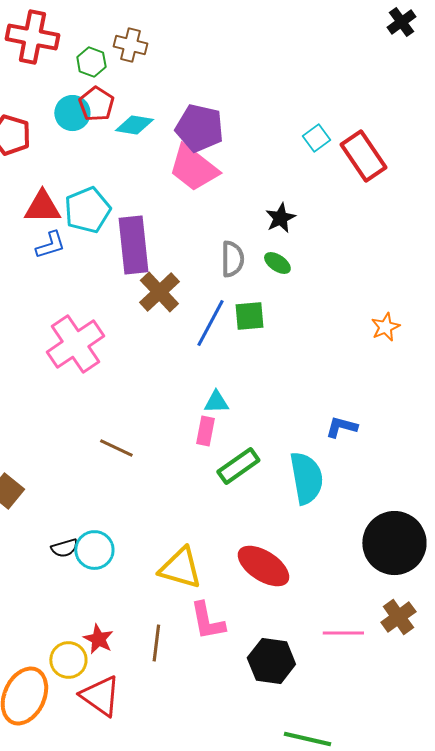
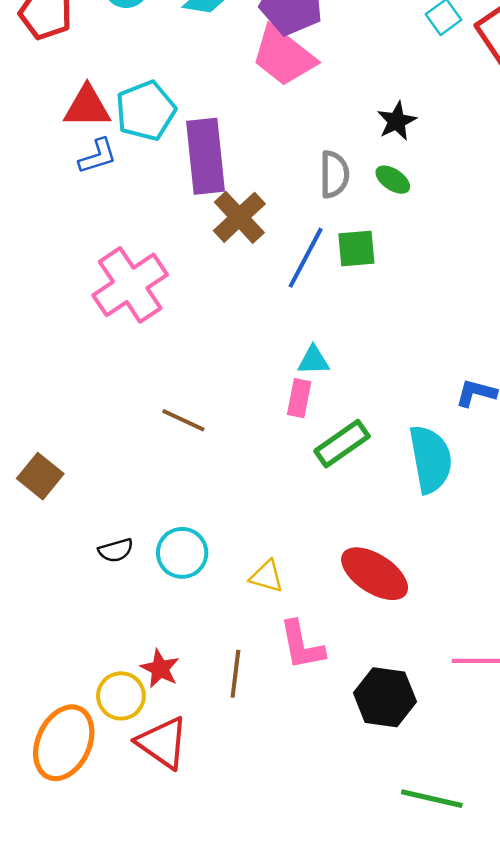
cyan circle: (94, 550) -> (182, 553), moved
yellow triangle: (180, 568) -> (267, 576), size x0.6

